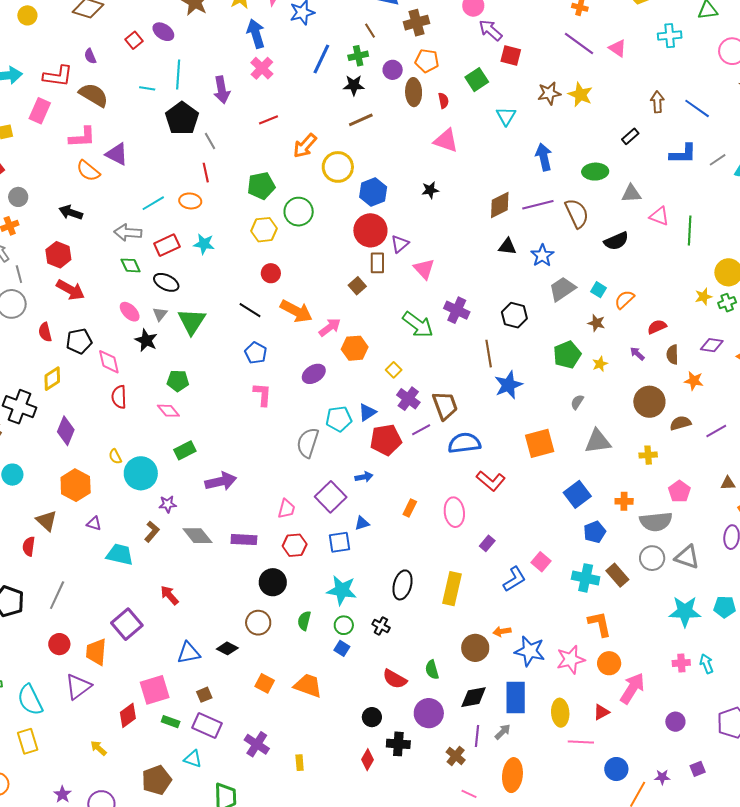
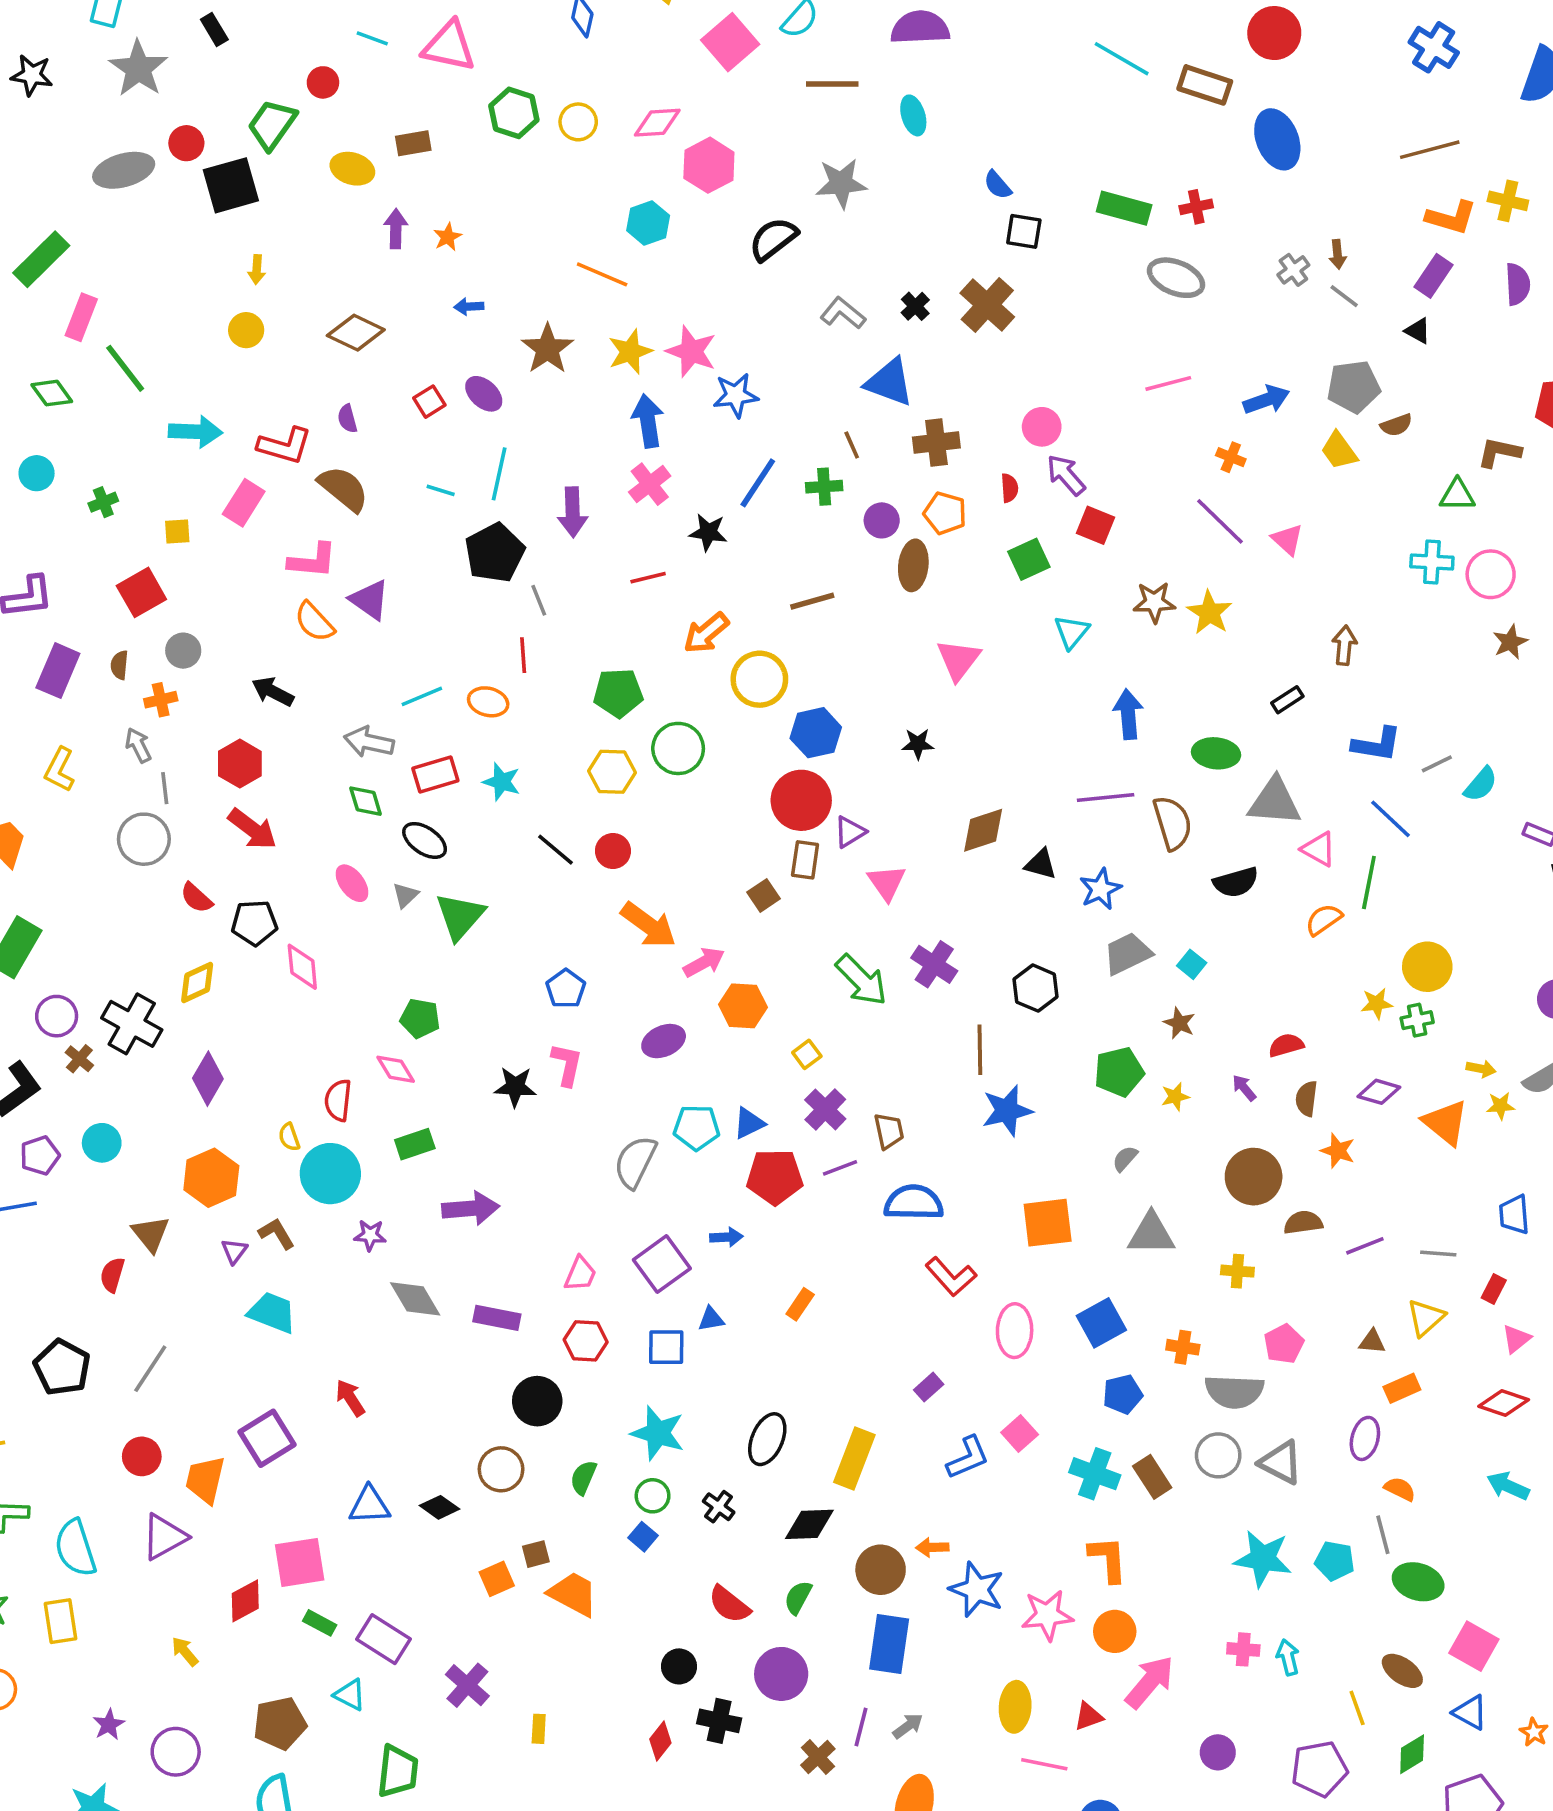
cyan cross: (670, 36) -> (1432, 562), moved
black star: (354, 85) -> (708, 532), moved
red semicircle: (443, 101) -> (1009, 488), moved
blue line: (697, 108) -> (1391, 819), moved
pink triangle: (446, 140) -> (958, 660), turned 40
gray triangle: (631, 194) -> (1275, 802), size x1.5
brown diamond: (500, 205) -> (983, 830), moved
orange semicircle: (624, 300) -> (1324, 920), moved
black line: (250, 310) -> (555, 850), moved
red semicircle: (45, 332) -> (196, 898), turned -42
black star: (146, 340) -> (515, 1087), moved, turned -30
red semicircle: (119, 397) -> (338, 1100), moved
brown trapezoid: (445, 406) -> (889, 1131), size x0.7
pink ellipse: (454, 512) -> (1015, 1331), moved
purple triangle: (94, 524) -> (234, 1251), turned 42
brown L-shape: (152, 532) -> (277, 1234), moved, turned -80
green semicircle: (432, 670) -> (798, 1598), turned 36
orange square: (265, 683) -> (497, 1579), turned 30
brown square: (204, 695) -> (536, 1554), moved
black diamond: (474, 697) -> (809, 1524), moved
blue rectangle: (516, 697) -> (889, 1644), moved

